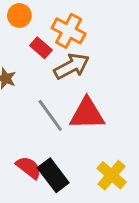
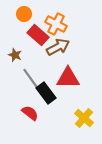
red rectangle: (41, 48) -> (38, 35), size x1.5
gray line: (50, 115) -> (31, 79), moved
black rectangle: (53, 175) -> (46, 93), moved

